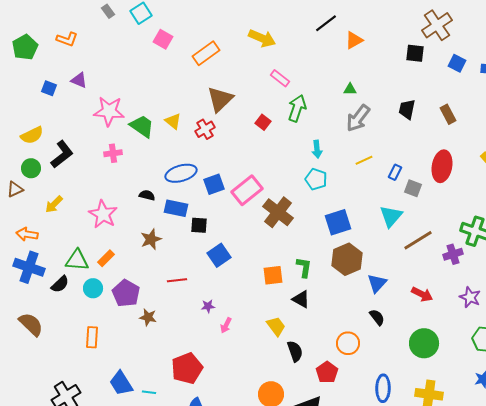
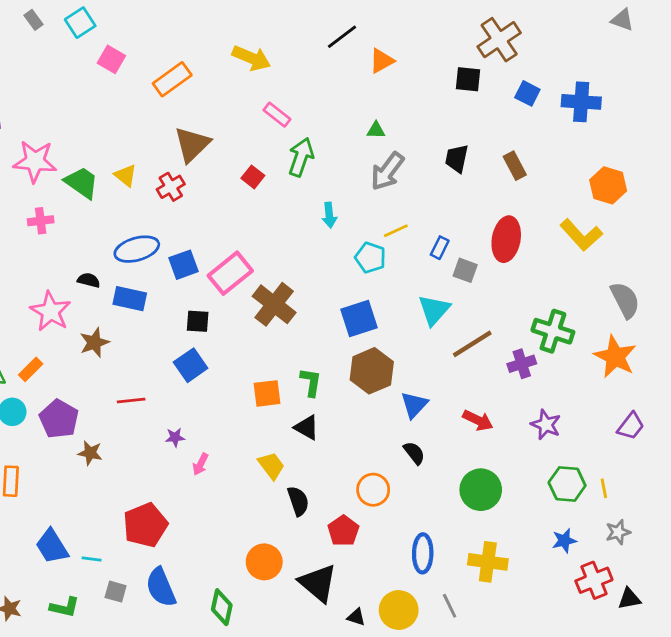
cyan pentagon: (316, 179) -> (370, 258), moved
pink star: (103, 214) -> (50, 311), moved
black square: (199, 225) -> (198, 321), moved

